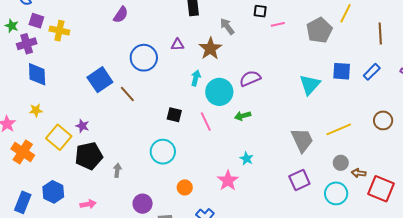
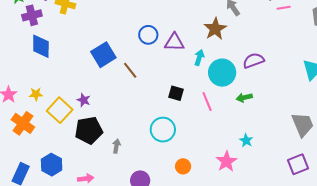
purple triangle: (178, 45) -> (174, 42), moved, size x1.5
blue circle: (144, 58) -> (148, 35), size x0.7
yellow star: (36, 110) -> (36, 94), moved

